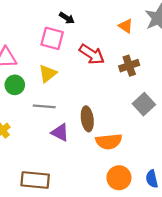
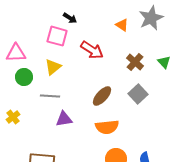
brown cross: (129, 66) -> (135, 62), moved, turned -30
brown ellipse: (87, 119) -> (102, 96), moved, turned 50
purple triangle: (60, 132) -> (64, 119), turned -36

